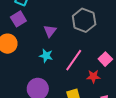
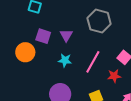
purple square: (18, 19) -> (43, 36), moved, turned -35

